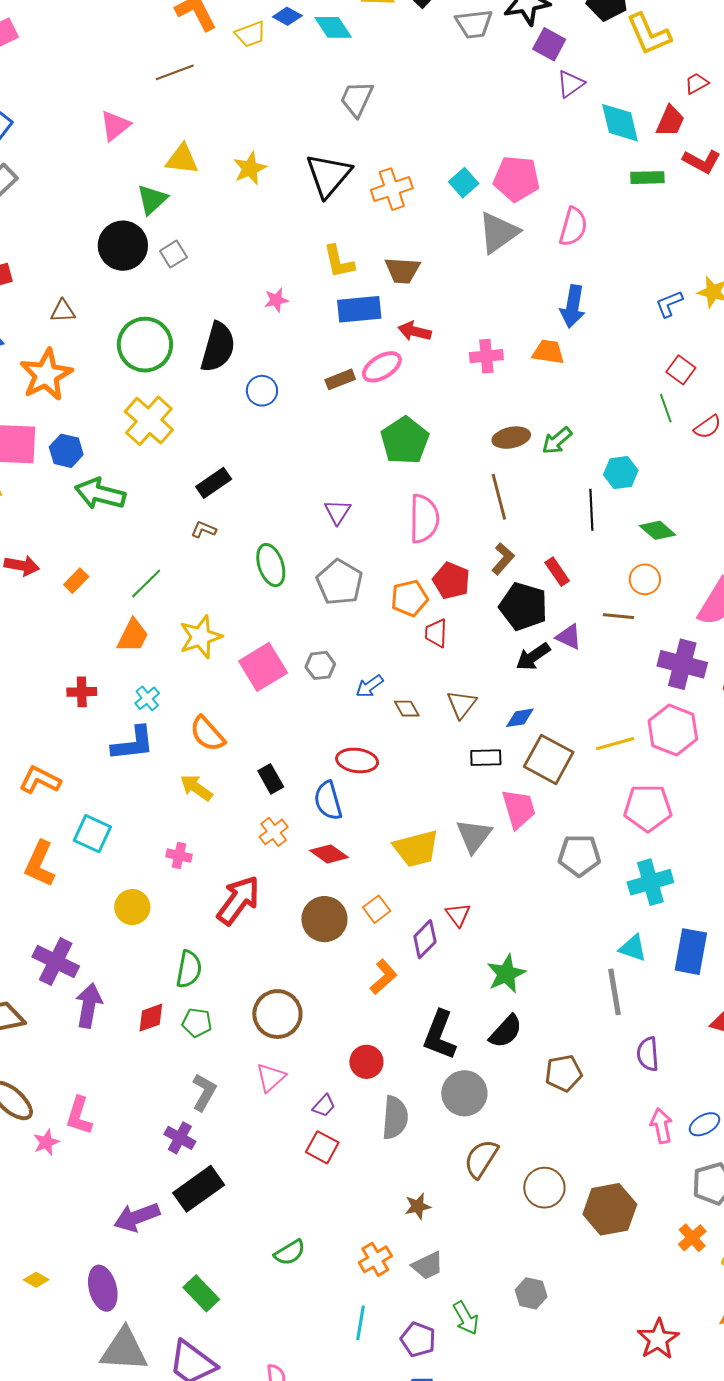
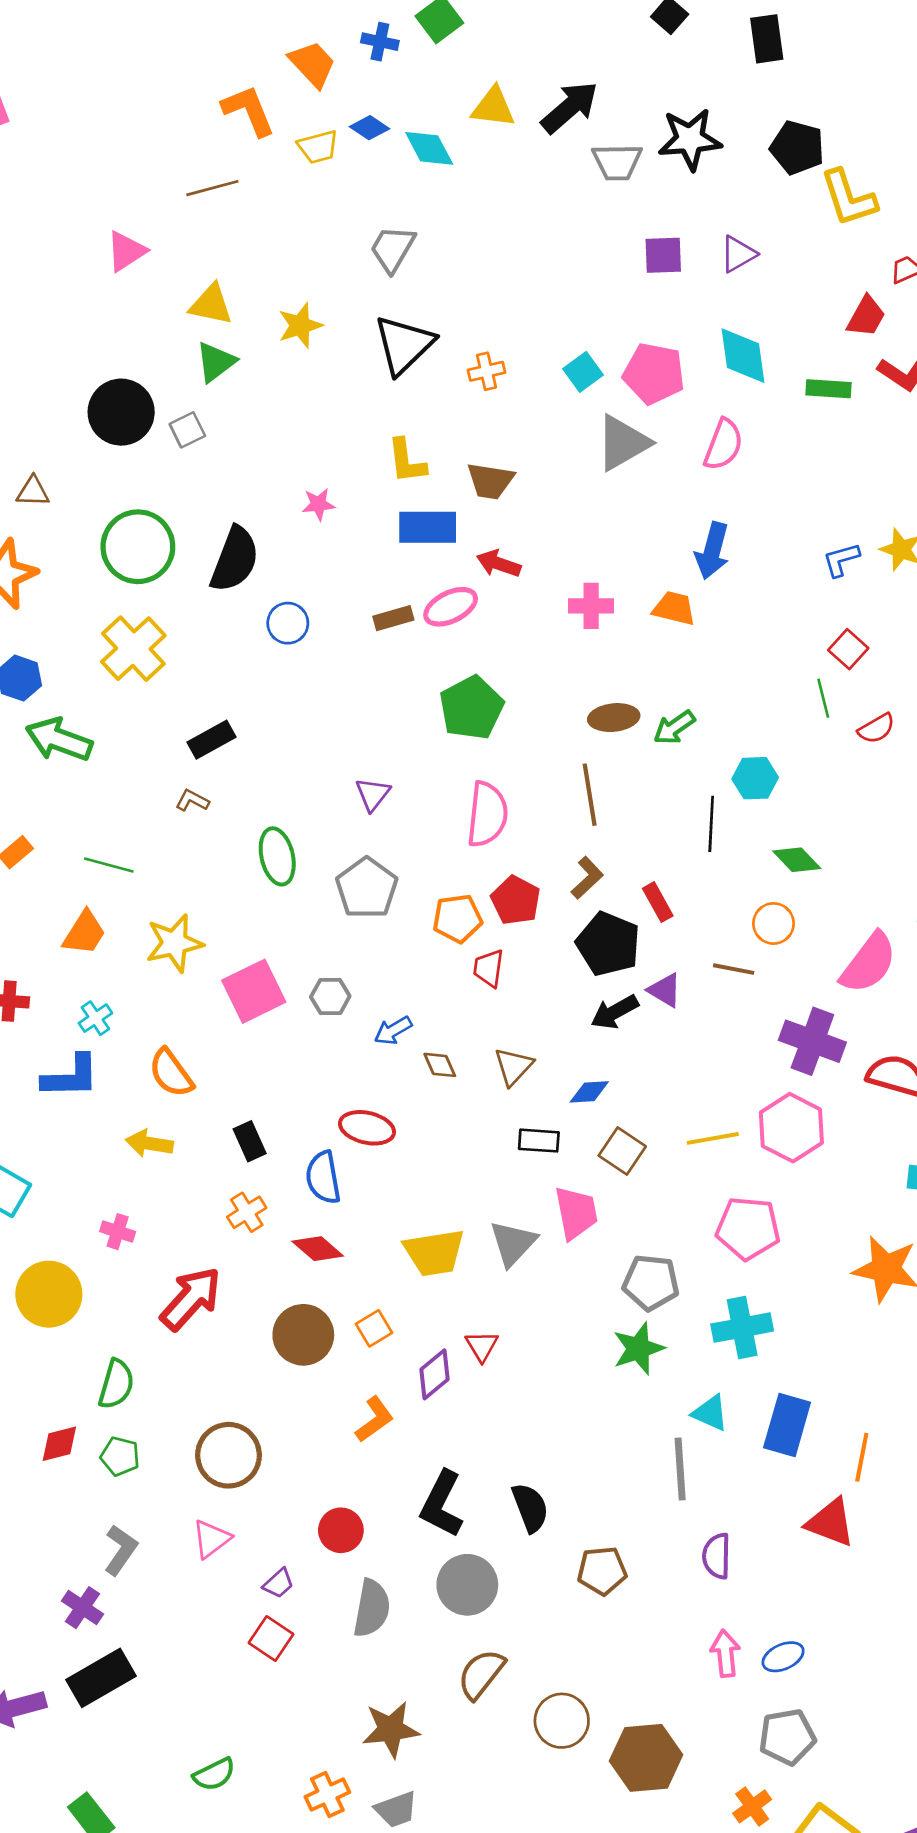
purple square: (549, 44) -> (663, 255), moved, turned -36
gray trapezoid: (357, 99) -> (393, 249), moved
cyan diamond: (620, 123) -> (743, 356), moved
orange cross: (392, 189) -> (487, 371), size x0.7
green triangle: (152, 199) -> (216, 362), moved
green line: (146, 583) -> (109, 865), turned 54
brown square: (549, 759) -> (622, 1151), size x0.7
yellow arrow: (196, 788) -> (149, 1143), turned -32
yellow circle: (132, 907) -> (49, 1294), size x1.4
green star: (506, 974) -> (638, 1349), moved
black semicircle: (506, 1031) -> (530, 1508), turned -69
brown star: (418, 1206) -> (391, 1729), size x1.6

